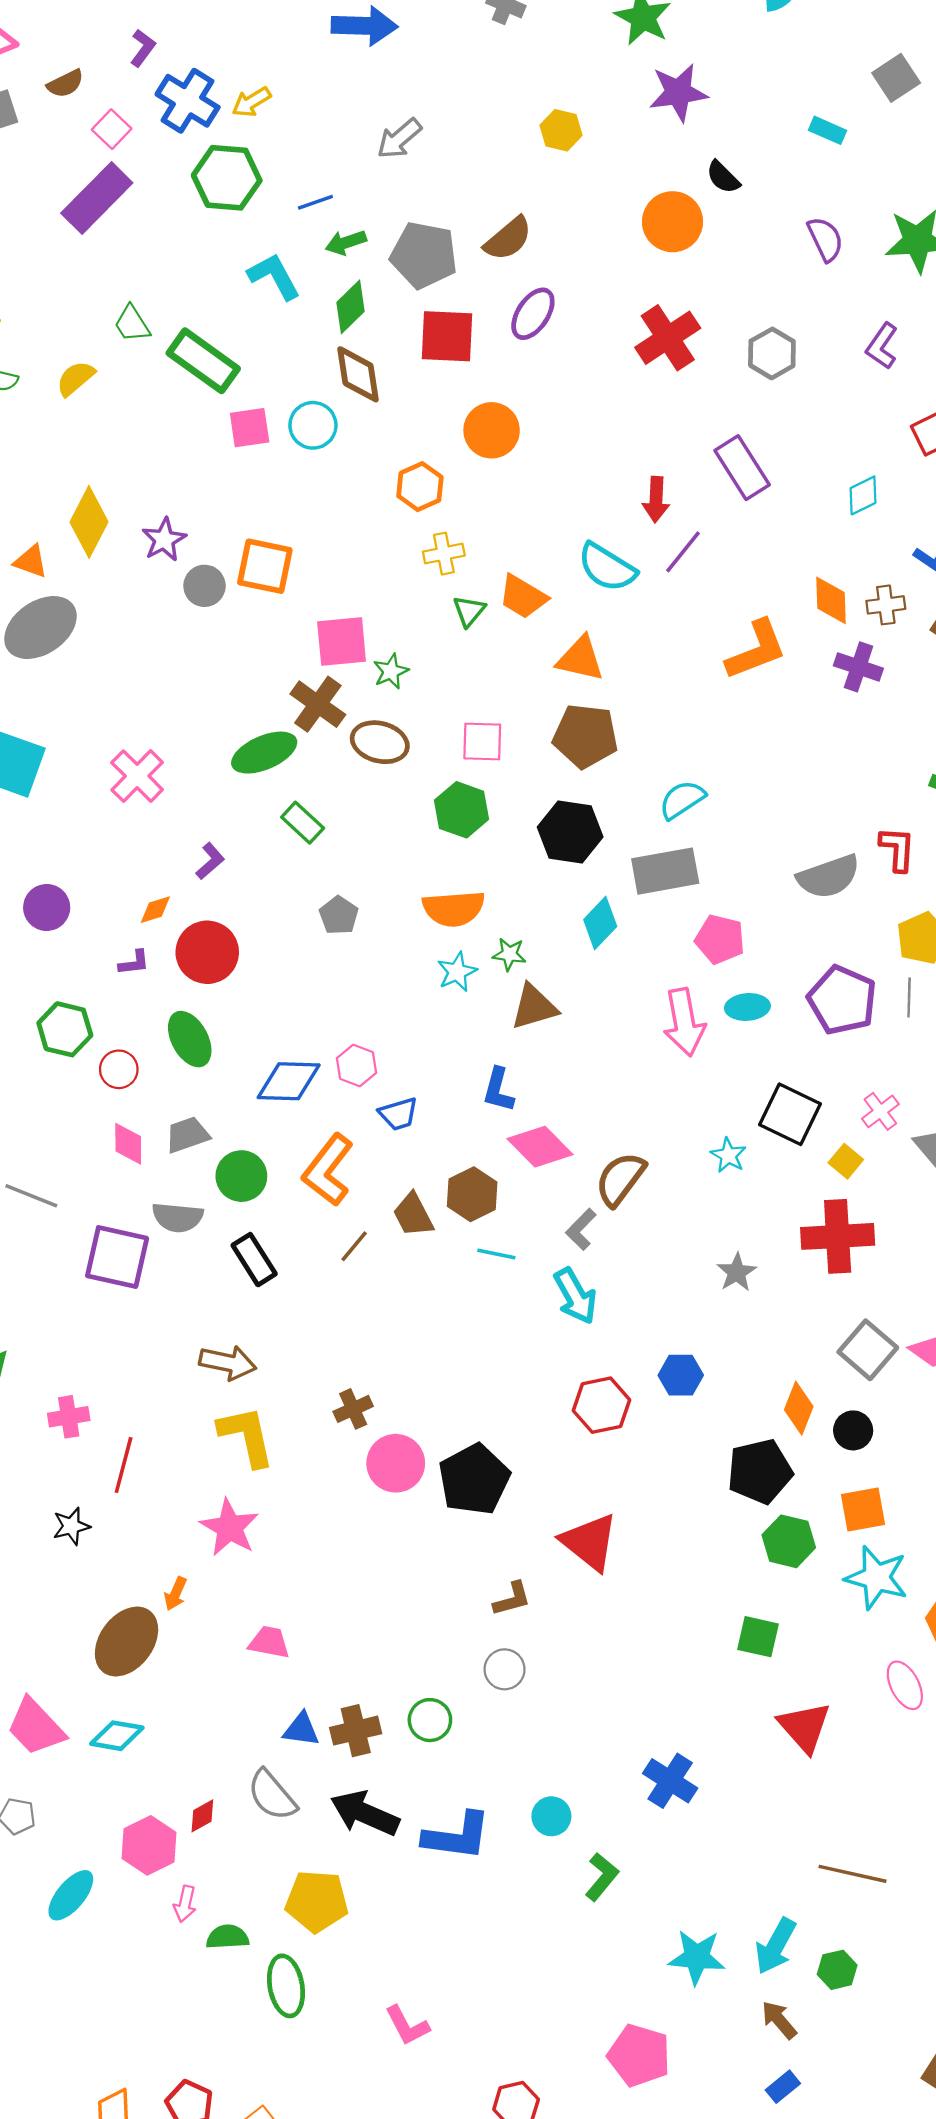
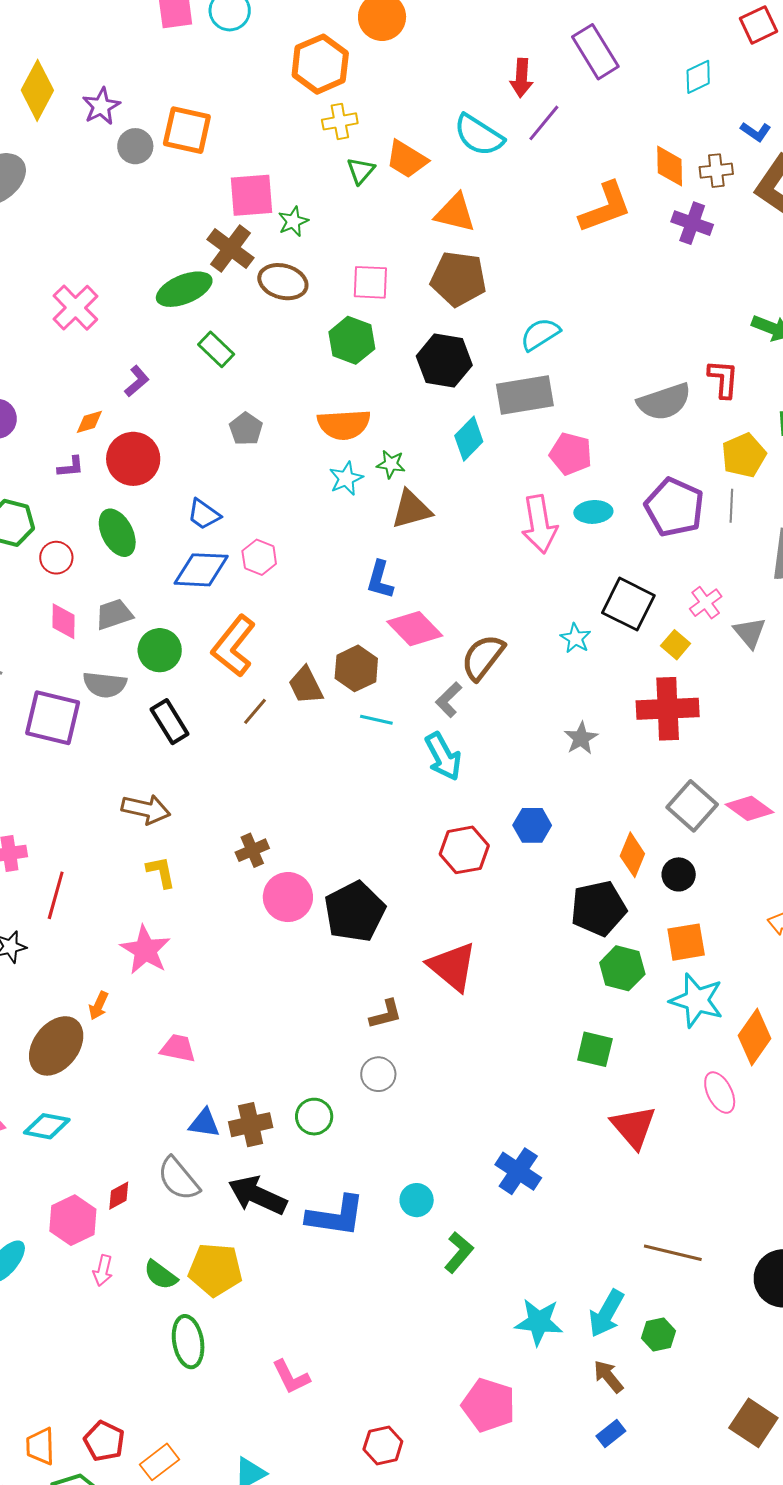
orange hexagon: (420, 487) -> (320, 64), size x1.4
blue trapezoid: (398, 1114) -> (204, 514), moved, turned 51
yellow L-shape: (247, 1436) -> (161, 872), size x0.6
green semicircle: (228, 1937) -> (161, 1275), moved, turned -141

